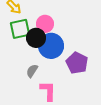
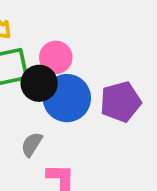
purple pentagon: (77, 63) -> (121, 102), moved, turned 30

